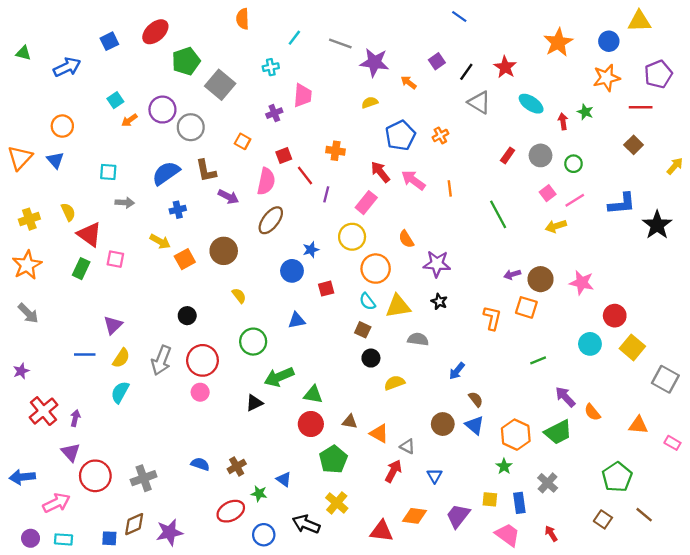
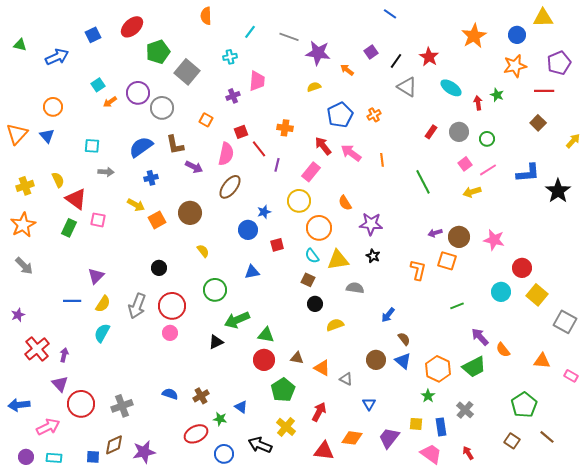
red arrow: (393, 471) -> (319, 412), moved

